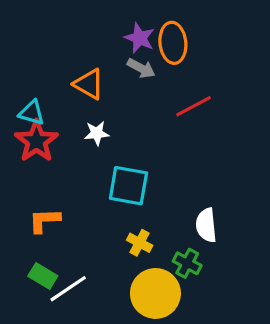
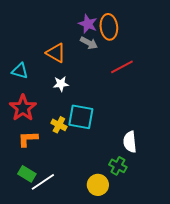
red star: (36, 141) -> (23, 108), moved
yellow cross: (140, 243) -> (59, 125), moved
yellow circle: (155, 293) -> (98, 185), size x0.7

